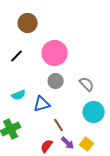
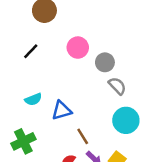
pink circle: (55, 53) -> (78, 48), size x0.7
gray circle: (56, 81) -> (105, 62), moved

